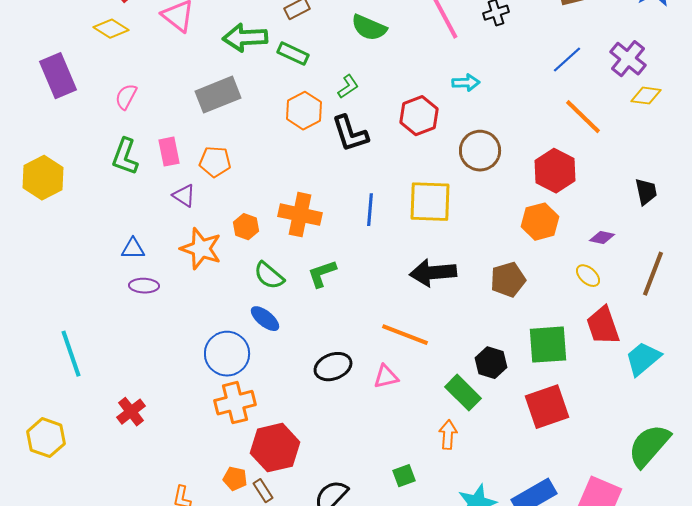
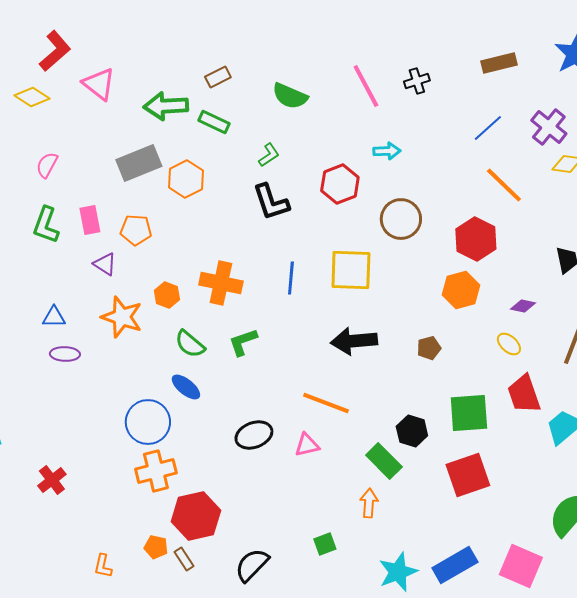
orange hexagon: (304, 111) -> (186, 179), moved
brown pentagon: (508, 280) -> (429, 348), size x0.7

